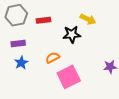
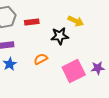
pink square: (69, 77) -> (74, 71), moved

